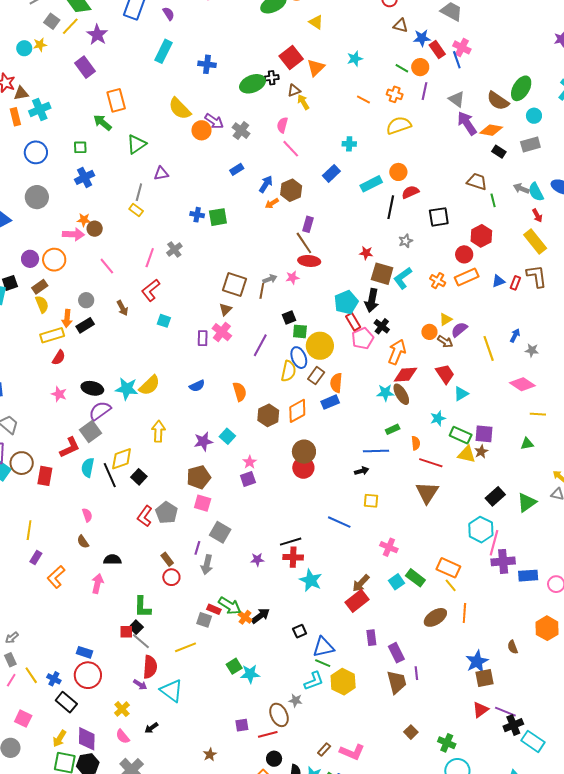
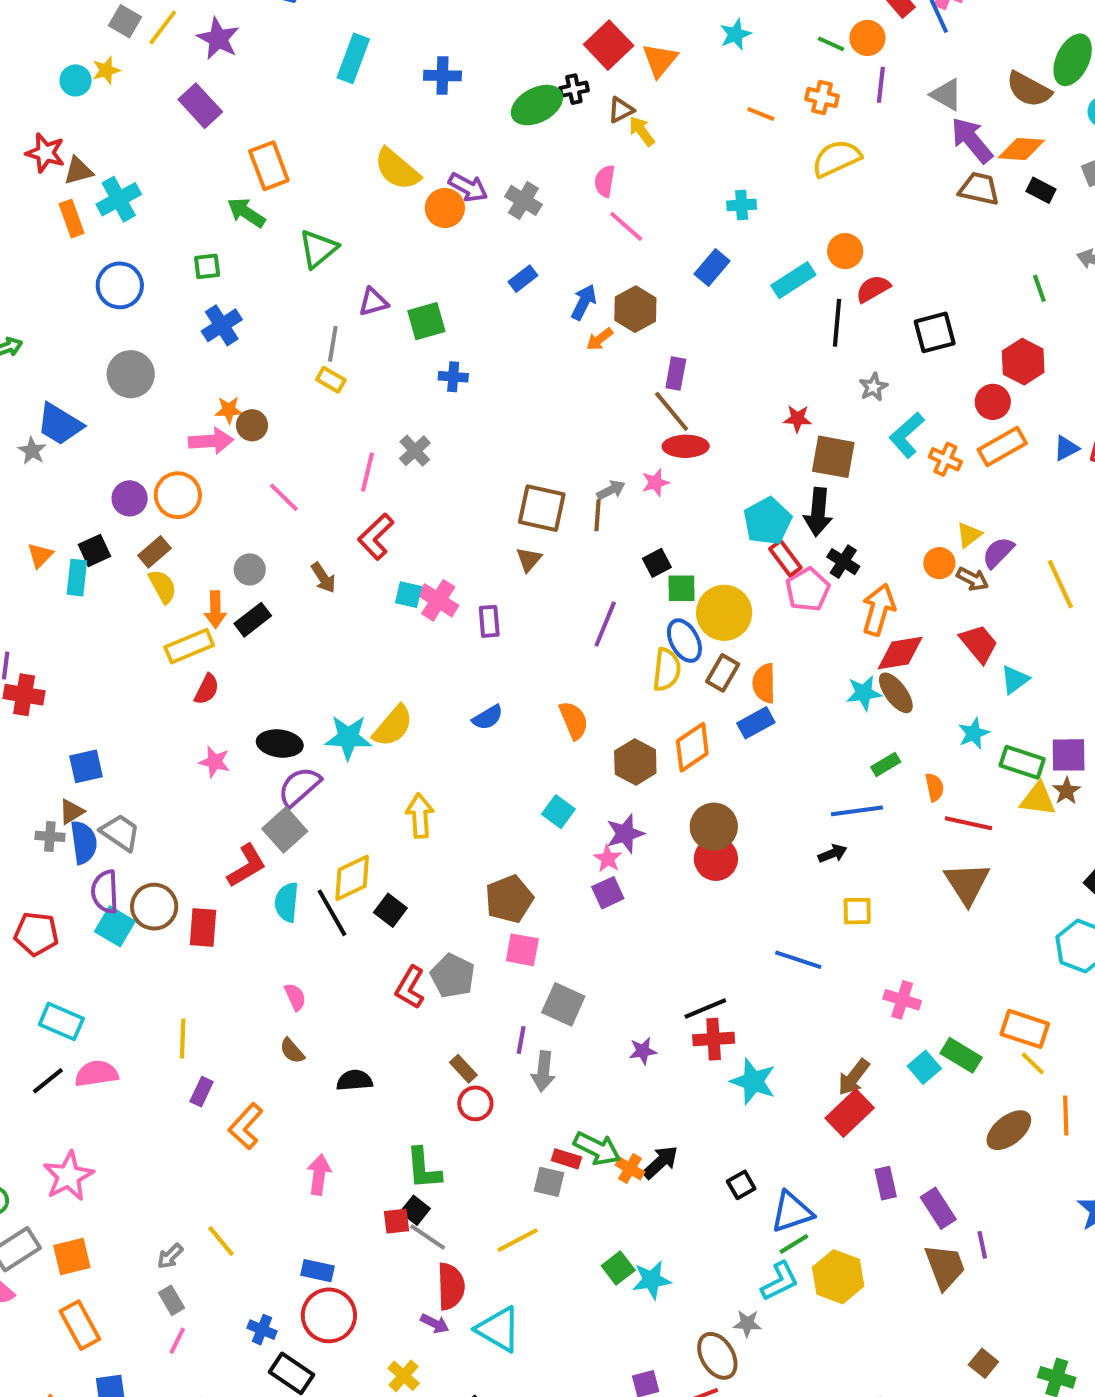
brown trapezoid: (477, 182) -> (979, 189), moved
green square: (218, 217) -> (426, 321), moved
cyan L-shape: (403, 278) -> (907, 435), moved
pink cross: (222, 332) -> (438, 600), moved
purple star: (203, 442) -> (625, 834), moved
pink arrow: (97, 584) -> (319, 1175), moved
green line: (323, 663) -> (794, 1244), turned -49
yellow line: (31, 675) -> (221, 1241), moved

